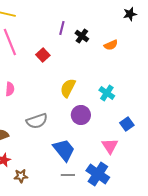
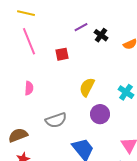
purple line: (62, 28) -> (81, 27), turned 48
red square: (43, 55) -> (62, 54), turned 32

